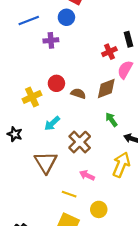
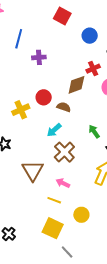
blue circle: (66, 17) -> (90, 36), moved
blue line: (29, 20) -> (19, 39), turned -54
brown diamond: (106, 88) -> (76, 85), moved
cyan arrow: (52, 123) -> (54, 130), moved
pink arrow: (87, 175) -> (63, 183), moved

